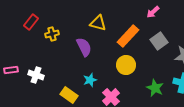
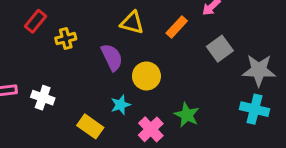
orange rectangle: (128, 36) -> (177, 27), moved, size x0.7
yellow circle: (126, 65) -> (146, 76), moved
green star: (155, 88) -> (187, 115), moved

